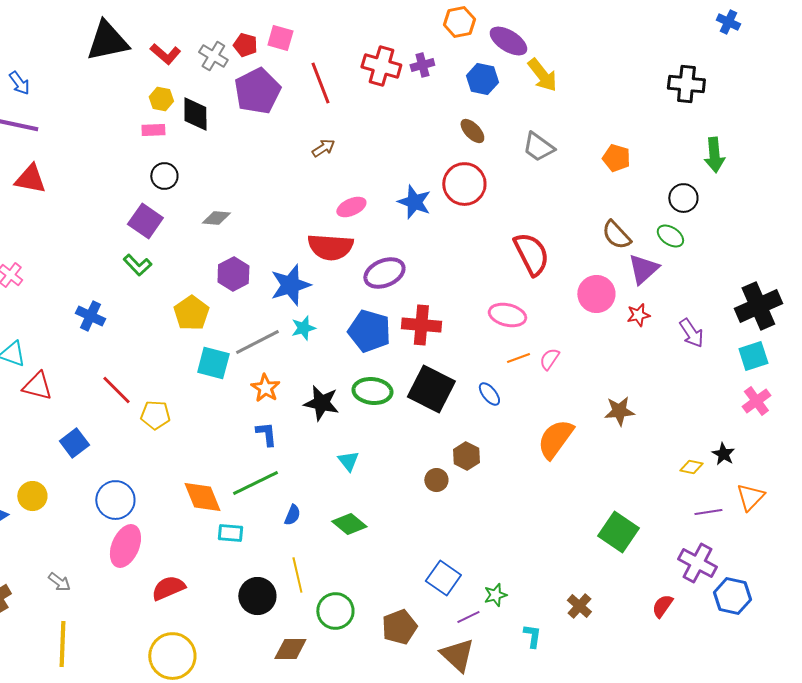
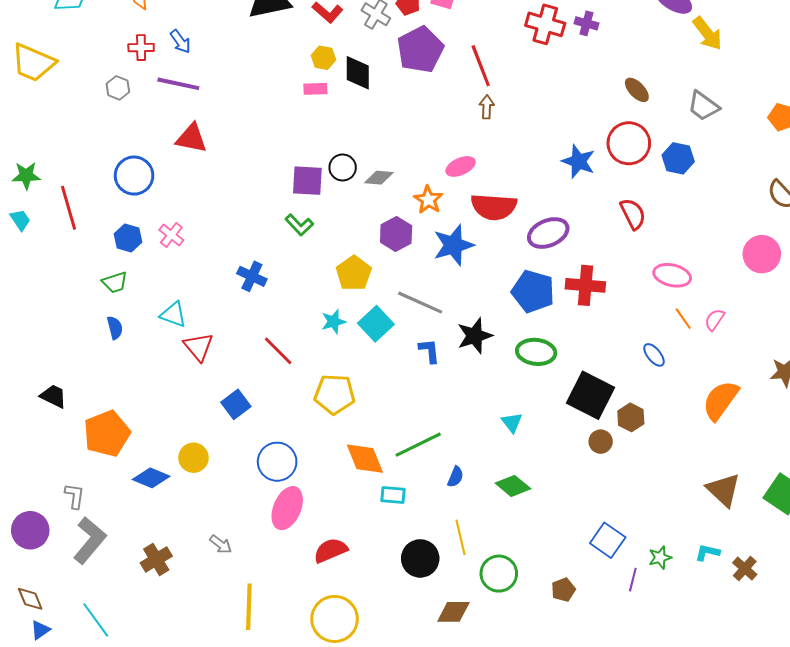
purple cross: (422, 65) -> (586, 23), turned 30
blue hexagon: (482, 79) -> (678, 158), moved
red line: (320, 83) -> (481, 66), moved
brown arrow: (323, 148) -> (487, 107), turned -55
black circle: (164, 176) -> (343, 167), moved
pink ellipse: (351, 207) -> (461, 166), moved
purple square: (145, 221) -> (307, 181), turned -32
red semicircle: (531, 254) -> (633, 214), moved, size x0.7
cyan star: (303, 328) -> (334, 322), moved
gray line: (257, 342) -> (420, 303), turned 51
orange line: (518, 358) -> (683, 319), turned 75
cyan square: (213, 363) -> (376, 324), turned 32
red triangle: (37, 386) -> (199, 347), turned 36
orange star: (265, 388) -> (428, 200), moved
black square: (431, 389) -> (591, 395), moved
black star: (321, 403) -> (475, 336), moved, turned -30
yellow pentagon: (155, 415) -> (335, 394), moved, size x1.4
blue L-shape: (266, 434) -> (429, 351), moved
purple line: (468, 617) -> (633, 580), turned -50
brown pentagon: (399, 627) -> (563, 590), size x0.7
cyan L-shape: (532, 636) -> (707, 552), moved, turned -85
yellow line: (62, 644) -> (249, 607), moved
brown triangle: (457, 655) -> (724, 490), moved

